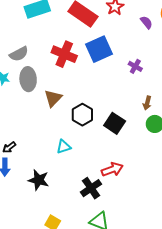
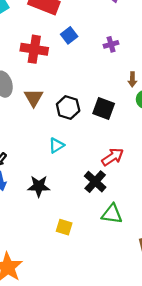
blue square: (99, 49) -> (69, 35), size x0.6
purple cross: (135, 66) -> (111, 44), turned -32

